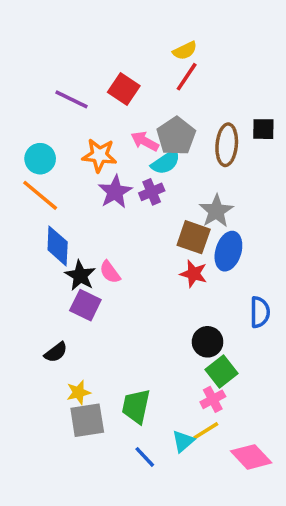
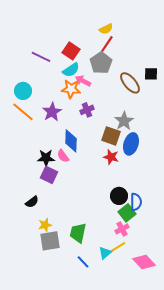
gray pentagon: (176, 136) -> (101, 63), moved
brown ellipse: (227, 145) -> (130, 83), turned -45
orange star: (99, 155) -> (71, 89), moved
cyan semicircle: (166, 162) -> (71, 70), moved
purple star: (115, 192) -> (52, 112), moved
blue diamond: (58, 246) -> (71, 141), moved
black star: (80, 276) -> (46, 158), turned -30
blue semicircle: (260, 312) -> (136, 202), moved

